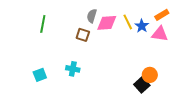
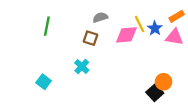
gray semicircle: (92, 16) -> (100, 17), turned 56
pink diamond: (107, 23) -> (126, 35), moved
cyan cross: (73, 69) -> (82, 66), moved, turned 32
cyan square: (40, 75) -> (44, 82), turned -32

